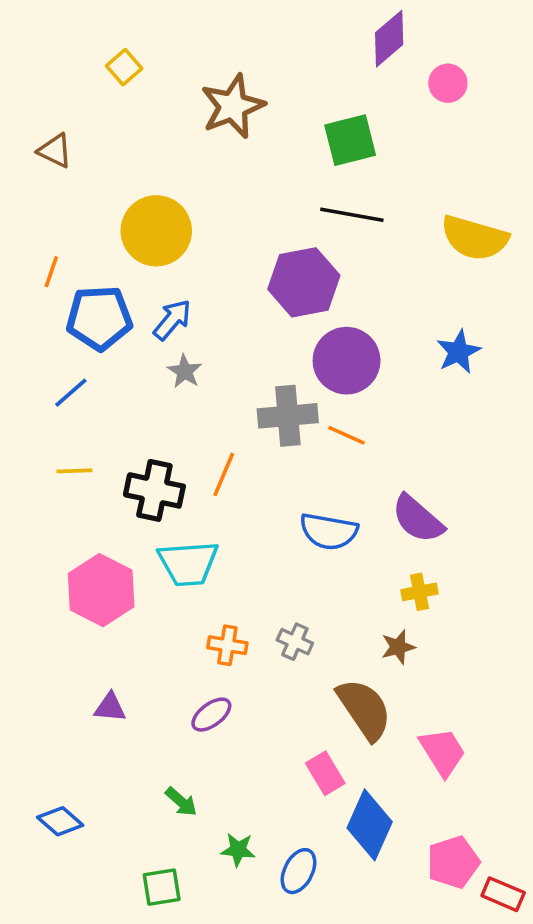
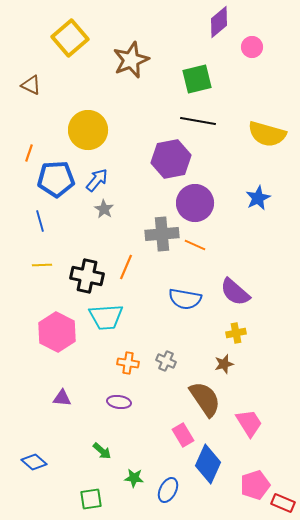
yellow square: (124, 67) -> (70, 38), size x1.8
blue line: (71, 393) -> (40, 221), turned -65
purple ellipse: (211, 715) -> (119, 402), turned 45

